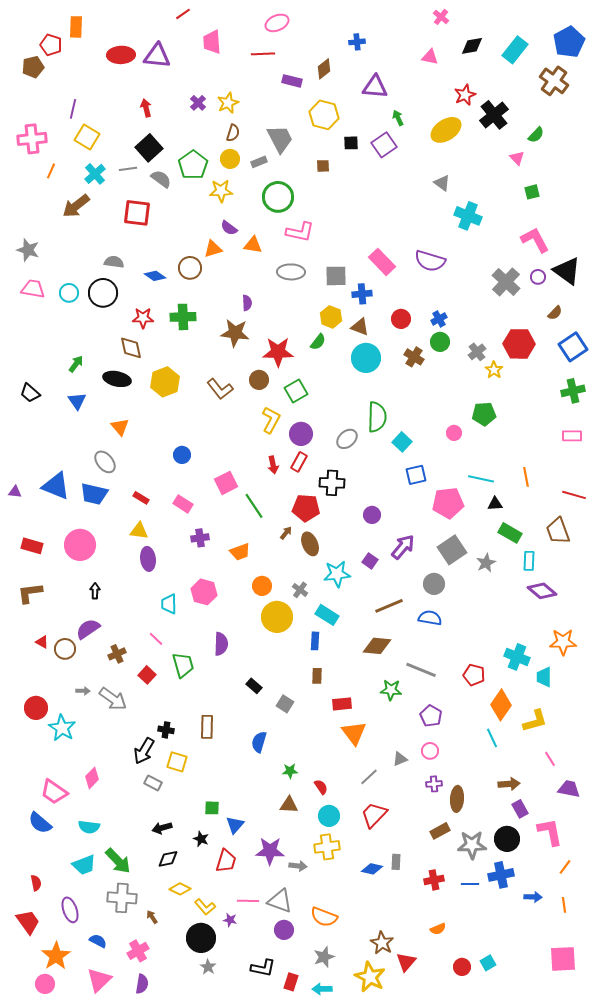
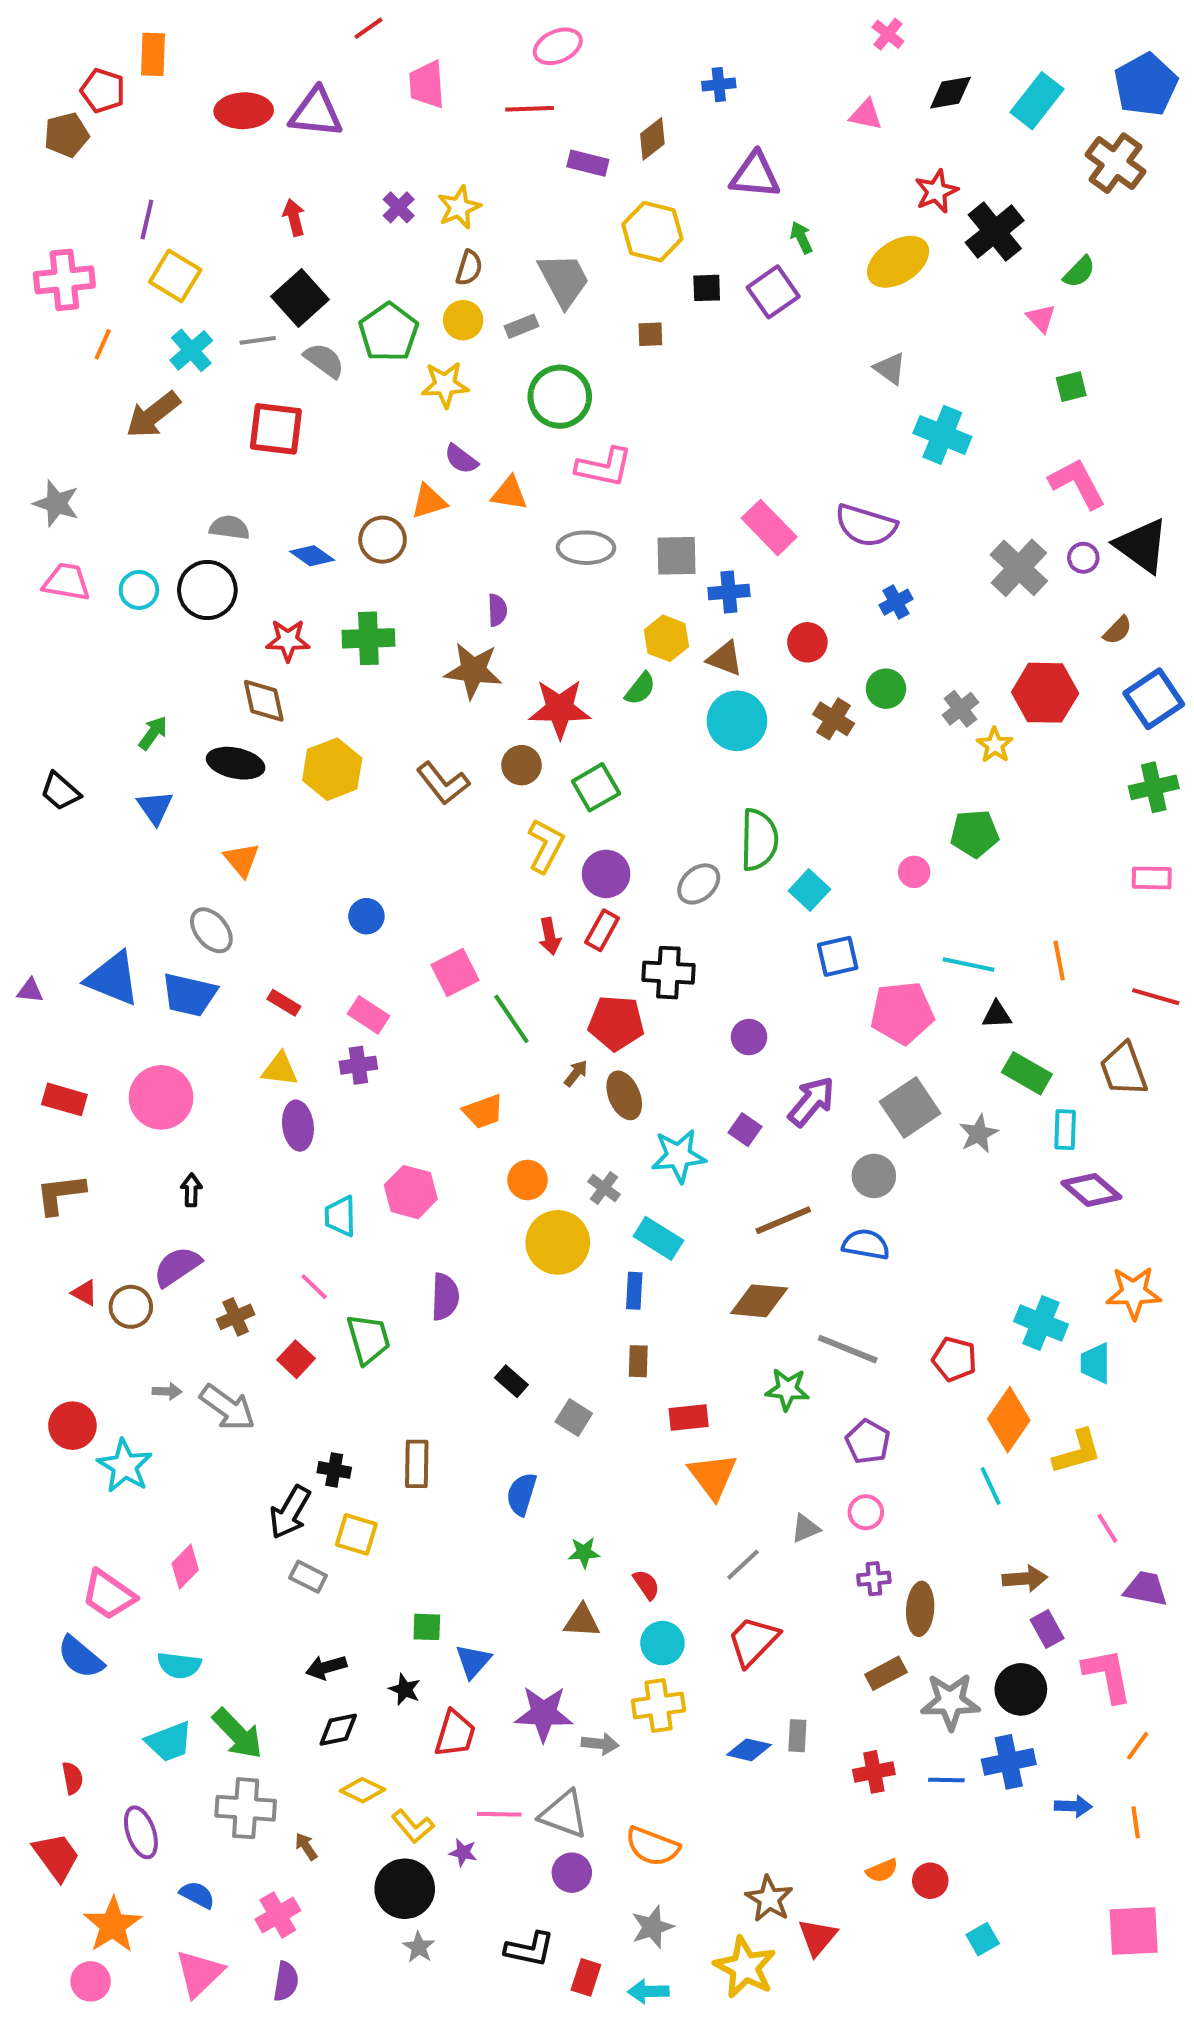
blue cross: (439, 319) -> (896, 602), moved
purple cross: (200, 538) -> (358, 1065), moved
red circle: (462, 967) -> (930, 1881), moved

